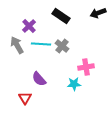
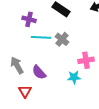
purple cross: (29, 26) -> (29, 19), turned -32
gray arrow: (17, 45) -> (17, 65), moved

